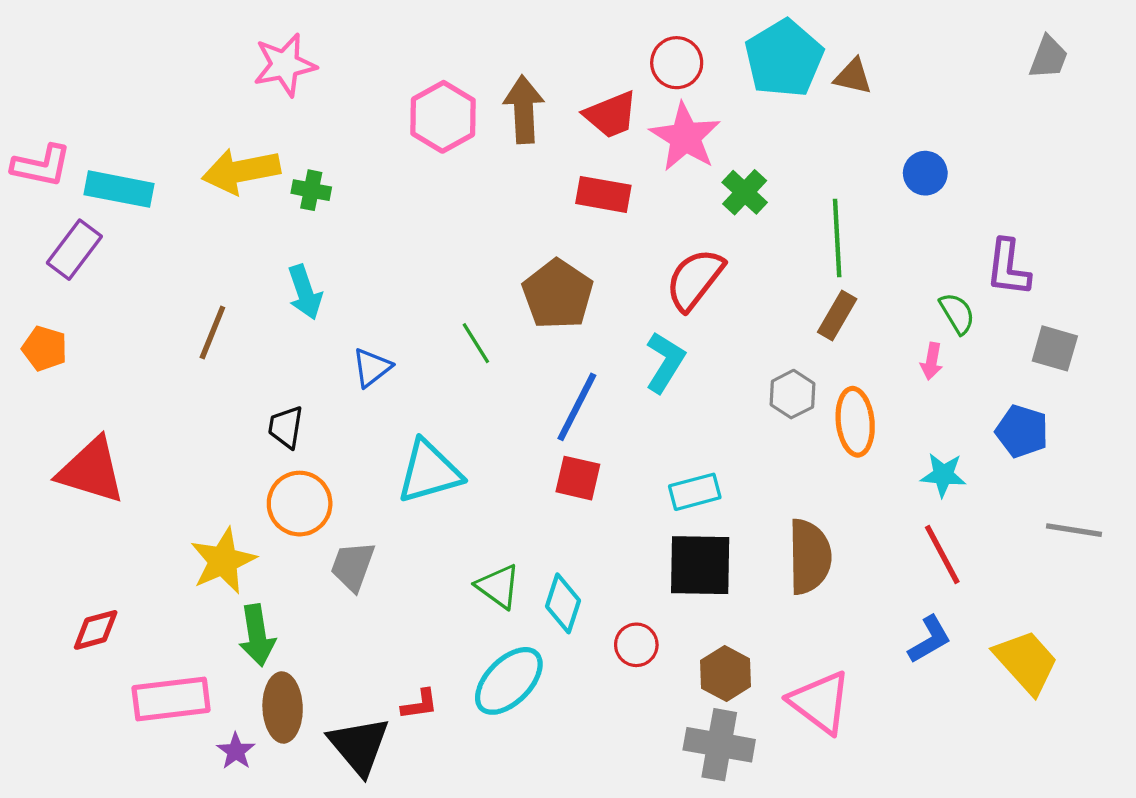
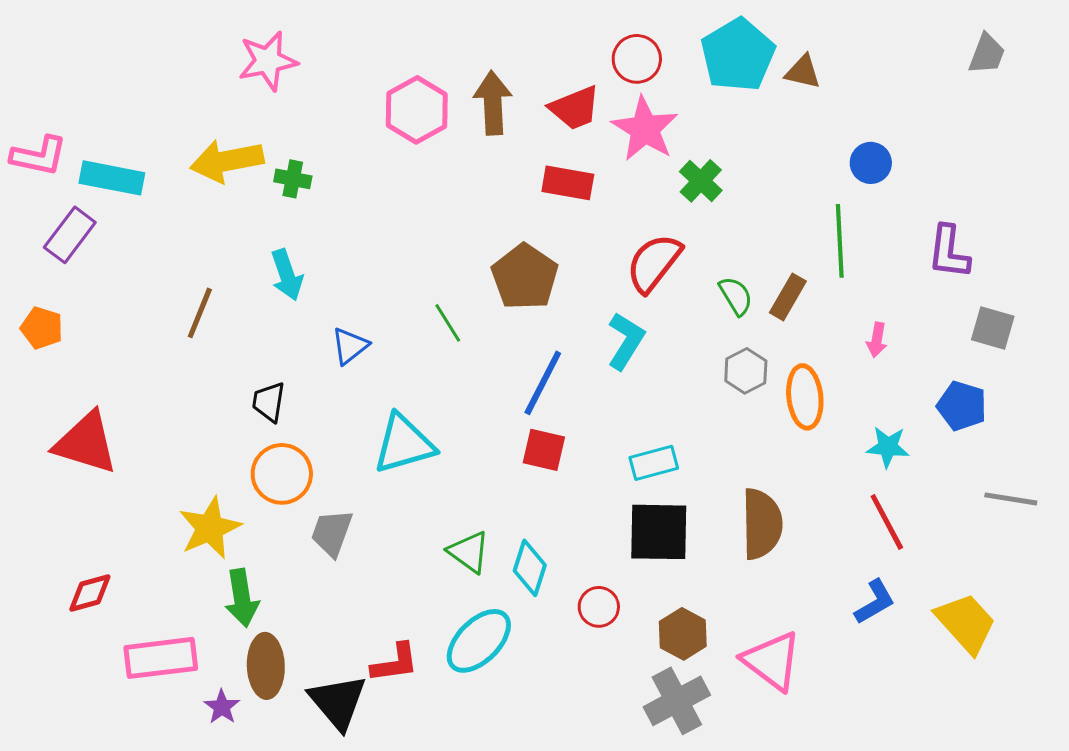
green line: (837, 238) -> (840, 241), moved
green semicircle: (957, 313) -> (736, 296), moved
red L-shape: (420, 704) -> (395, 663), size x1.4
gray cross: (719, 745) -> (677, 701), turned -38

